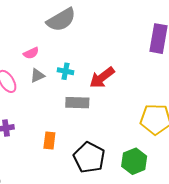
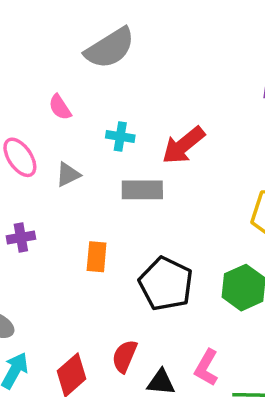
pink semicircle: (31, 53) -> (60, 107), turned 84
gray triangle: (37, 76) -> (68, 174), moved

